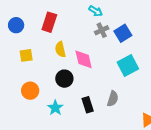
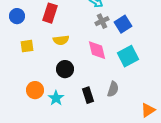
yellow semicircle: (60, 49) -> (61, 40), turned -84
pink diamond: (84, 59) -> (97, 50), moved
orange circle: (30, 91) -> (35, 90), moved

